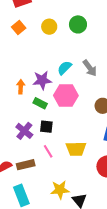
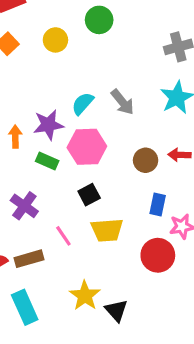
green circle: (78, 24) -> (99, 20), moved
black square: (46, 127) -> (89, 195), moved, turned -32
yellow star: (60, 190) -> (85, 296), turned -30

